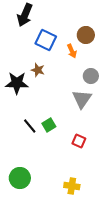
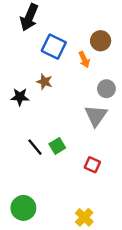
black star: (17, 83) -> (20, 97), size x0.7
yellow cross: (72, 186) -> (84, 217), turned 35

